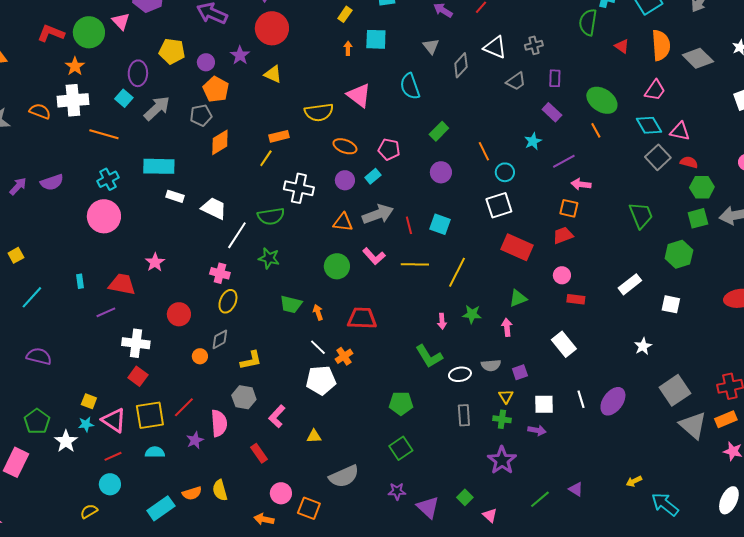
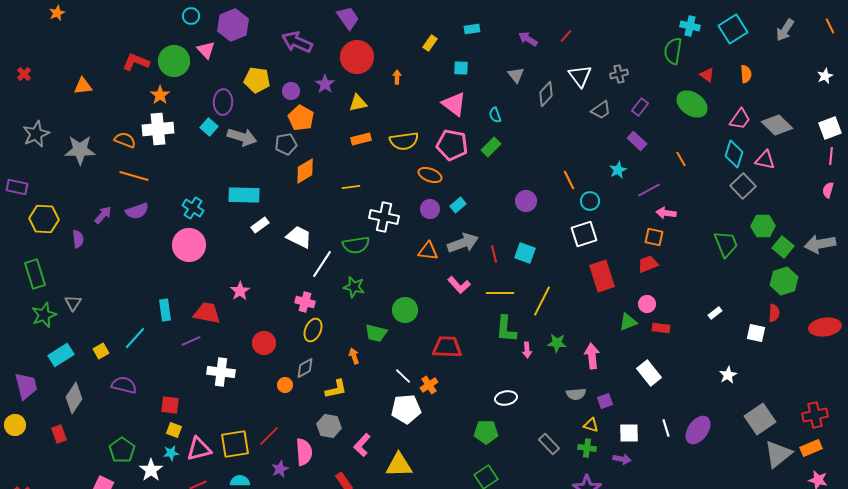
cyan square: (376, 39) -> (461, 68), size x0.7
orange semicircle: (661, 45) -> (746, 74), size x0.6
white triangle: (495, 47) -> (580, 76), turned 30
orange arrow: (348, 48) -> (397, 77), moved
gray diamond: (698, 58) -> (777, 125), moved
yellow triangle: (273, 74) -> (358, 103), turned -36
purple rectangle: (555, 78) -> (640, 107), turned 36
cyan semicircle: (410, 86) -> (495, 115), size x0.6
pink triangle: (359, 95) -> (454, 104), moved
green ellipse: (602, 100) -> (692, 104), moved
gray arrow: (157, 108) -> (242, 137), turned 60
cyan diamond: (649, 125) -> (734, 154), turned 48
green rectangle: (439, 131) -> (491, 147), moved
orange line: (104, 134) -> (134, 176), moved
orange rectangle: (279, 136) -> (361, 139), moved
pink pentagon: (389, 149) -> (452, 145), moved, size x1.4
yellow line: (266, 158) -> (351, 187), turned 48
red semicircle: (689, 162) -> (774, 313), moved, turned 78
cyan cross: (108, 179) -> (193, 208), turned -30
green hexagon: (702, 187) -> (763, 226), moved
white rectangle: (175, 196) -> (260, 225), turned -54
green square: (698, 218) -> (783, 247), turned -35
red rectangle: (517, 247) -> (602, 276), turned 48
green hexagon: (679, 254) -> (784, 281), moved
yellow square: (16, 255) -> (101, 351), moved
green circle: (337, 266) -> (405, 310), moved
cyan rectangle: (80, 281) -> (165, 310), size x1.5
white rectangle: (630, 284) -> (715, 313), size x0.6
cyan line: (32, 297) -> (135, 338), moved
green triangle: (518, 298) -> (628, 322), moved
orange arrow: (318, 312) -> (354, 356), moved
pink arrow: (507, 327) -> (592, 356), size x1.4
green L-shape: (429, 356) -> (506, 329), moved, turned 36
white ellipse: (460, 374) -> (506, 398), moved
red square: (138, 376) -> (170, 405), moved, turned -30
yellow triangle: (506, 396) -> (591, 425), turned -42
gray rectangle: (464, 415) -> (549, 444), turned -40
pink triangle: (114, 420) -> (199, 449), turned -48
gray triangle: (693, 425) -> (778, 454), turned 40
yellow triangle: (314, 436) -> (399, 465), size x1.8

